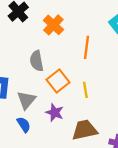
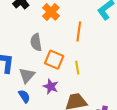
orange square: (58, 81) -> (54, 60), turned -30

